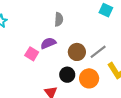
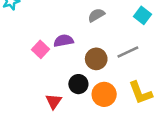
gray semicircle: (59, 19) -> (96, 15), moved, turned -136
gray line: (98, 52) -> (128, 52), moved

